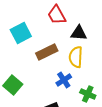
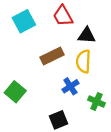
cyan square: (21, 33) -> (24, 21), moved

